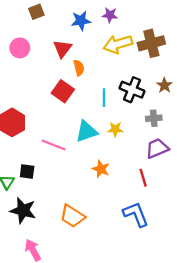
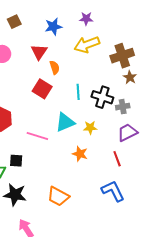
purple star: (110, 15) -> (86, 19), moved
brown cross: (151, 43) -> (122, 56), moved
black cross: (132, 90) -> (102, 97), moved
yellow star: (115, 129) -> (90, 128), moved

